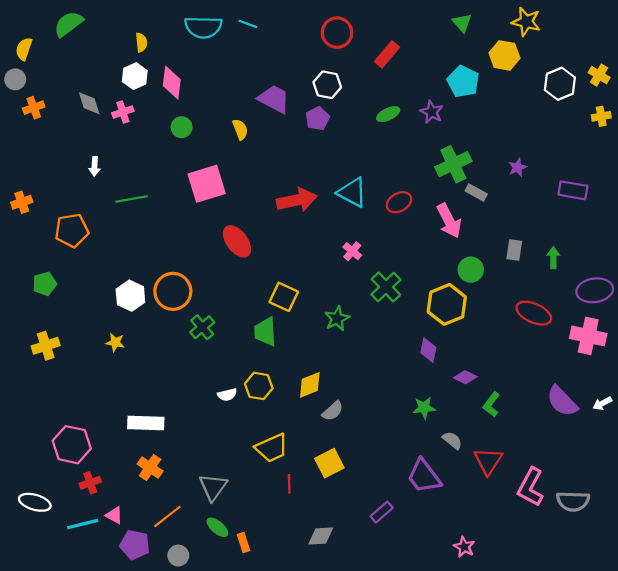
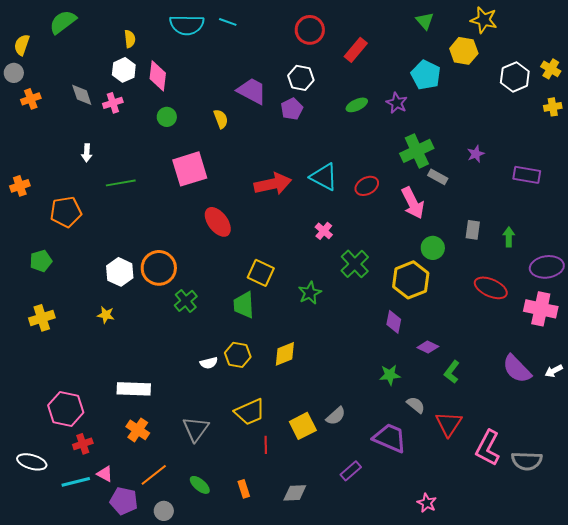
gray semicircle: (333, 411) -> (336, 416), moved
purple trapezoid: (424, 476) -> (390, 438), turned 150
gray triangle: (213, 487) -> (196, 429), moved
orange rectangle: (244, 543) -> (244, 489), moved

